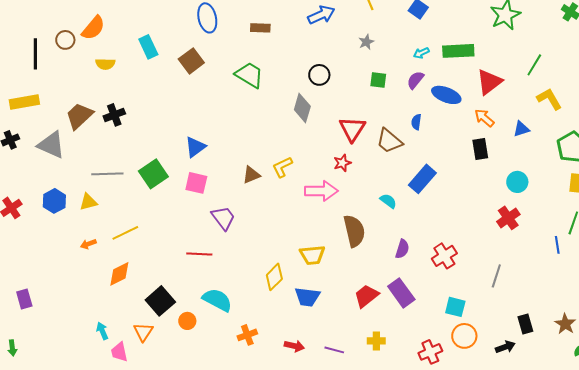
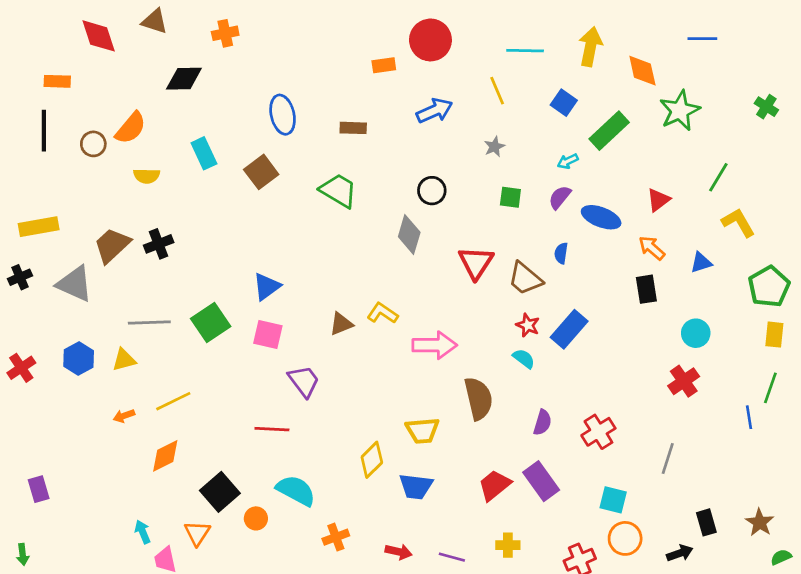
green rectangle: (458, 51) -> (609, 131), moved, turned -40
black line: (35, 54) -> (44, 131), moved
red triangle: (489, 82) -> (658, 200), size x0.7
red star: (342, 163) -> (528, 325), moved, turned -30
yellow L-shape: (282, 167) -> (383, 313), turned 60

